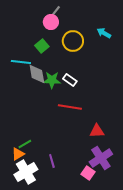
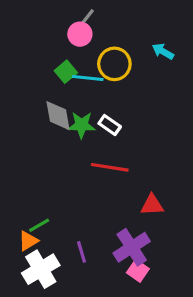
cyan line: (21, 62) -> (88, 78), moved
purple cross: (101, 158) -> (132, 247), moved

